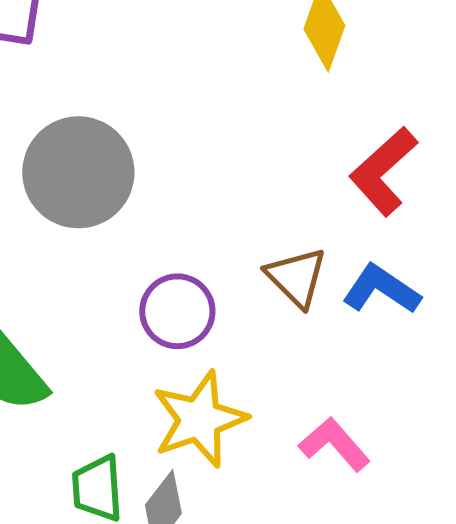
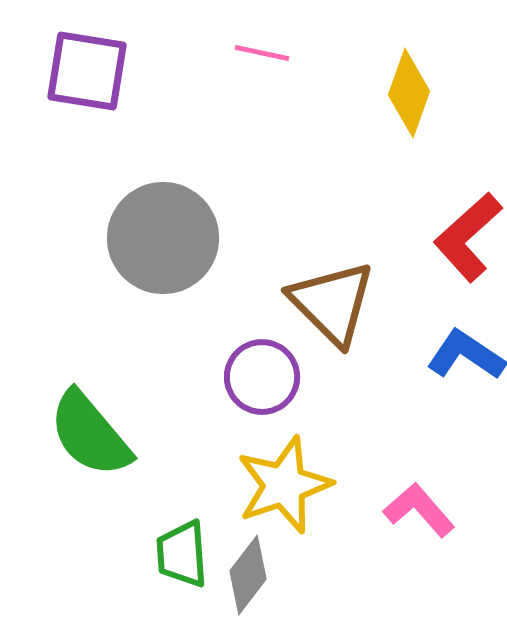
brown triangle: (296, 277) -> (332, 303), moved, size x1.4

